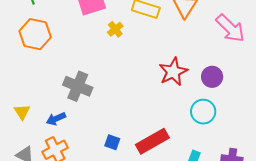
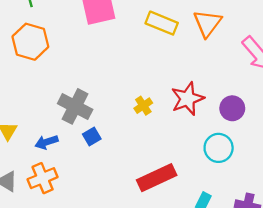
yellow cross: (115, 29) -> (143, 106), moved
blue square: (112, 142) -> (92, 136), moved, turned 35

